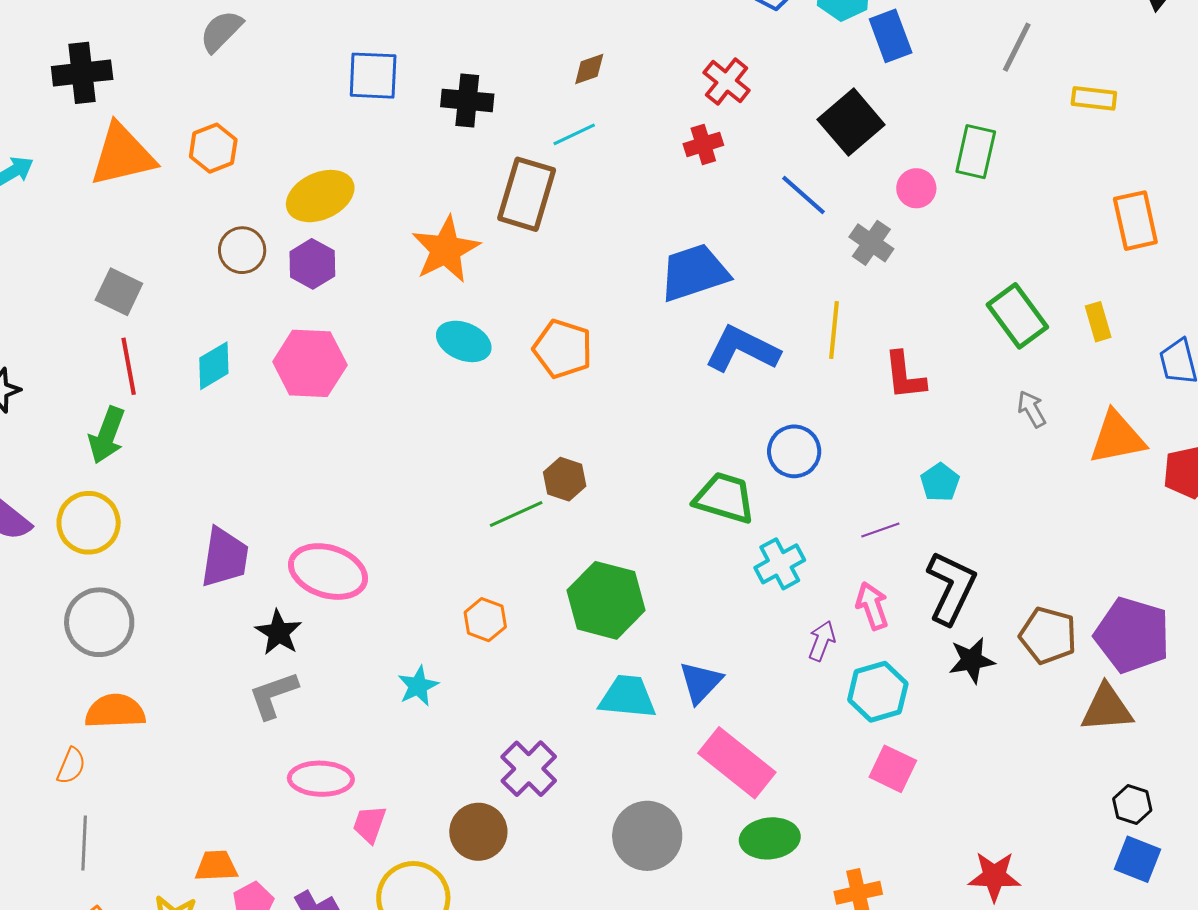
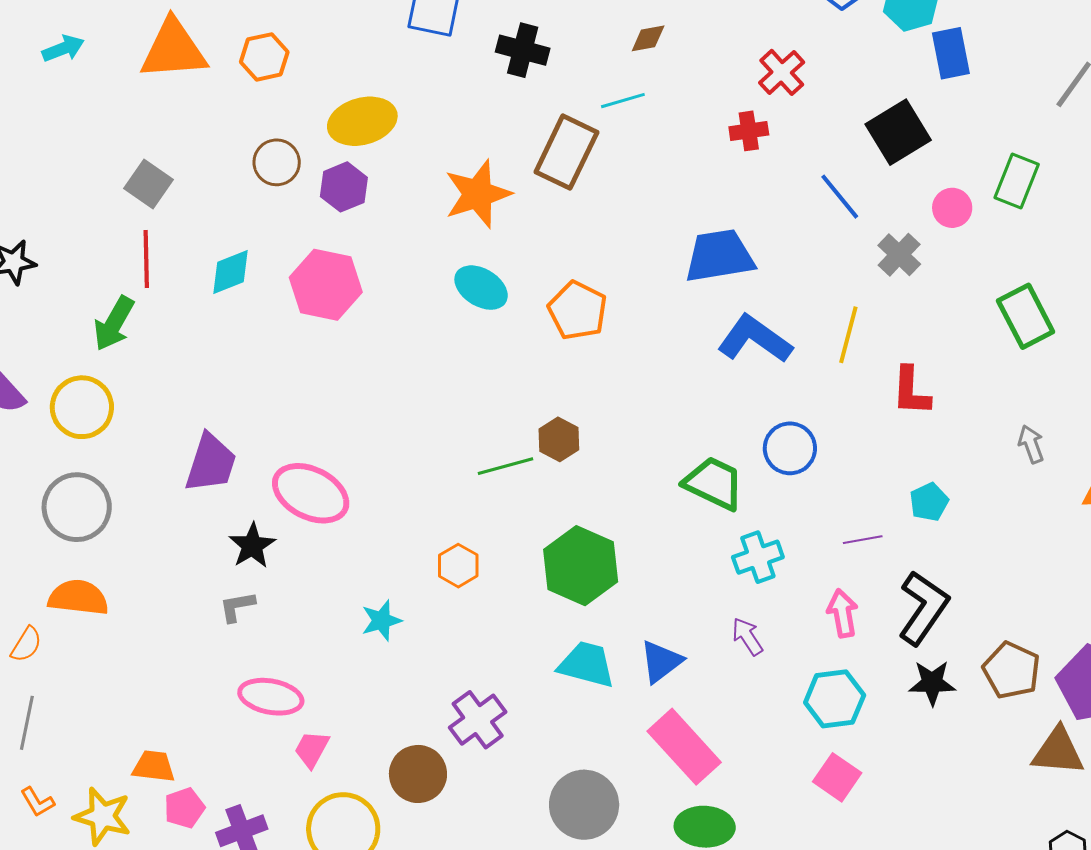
green rectangle: (1017, 316) -> (1026, 316), moved
purple arrow: (822, 641) -> (747, 637), moved, turned -63
gray L-shape: (273, 695) -> (237, 607), size x0.7

